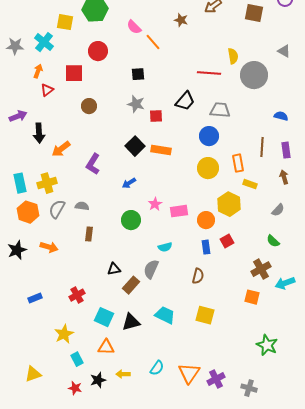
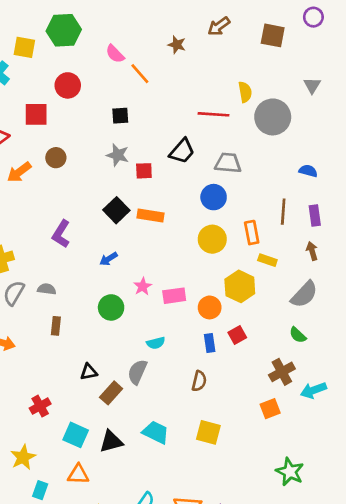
gray triangle: (284, 51) -> (312, 85), turned 32
orange arrow: (61, 149) -> (19, 172), moved
gray semicircle: (278, 210) -> (304, 294), size x1.6
orange square: (252, 297) -> (270, 409), turned -35
cyan rectangle: (77, 359) -> (40, 490), turned 48

